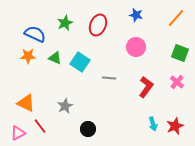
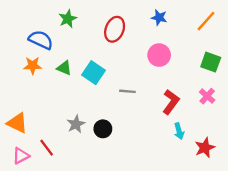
green star: (65, 23) -> (68, 19), moved
orange triangle: (26, 103) -> (17, 123), moved
cyan arrow: (153, 124) -> (179, 131), moved
black circle: (88, 129) -> (103, 129), moved

